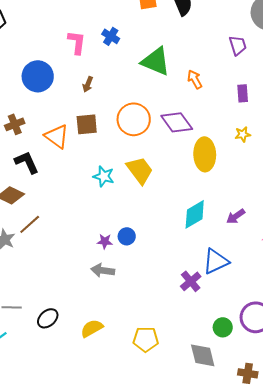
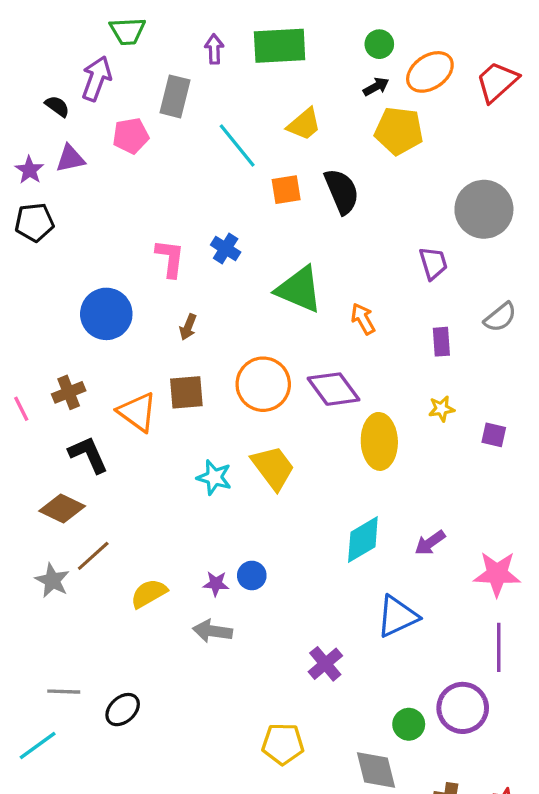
purple cross: (191, 281) -> (325, 664), moved
yellow semicircle: (92, 328) -> (149, 593), moved

